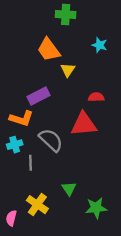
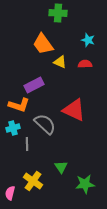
yellow triangle: (68, 70) -> (60, 62), turned -40
red semicircle: (96, 97) -> (85, 64), moved
red triangle: (84, 124) -> (74, 110), turned 30

